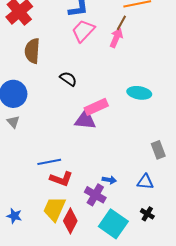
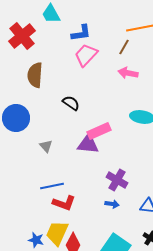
pink arrow: (116, 38) -> (128, 73), moved, turned -102
gray triangle: (13, 122) -> (46, 146), moved
purple cross: (95, 195) -> (117, 180), moved
blue star: (14, 216) -> (36, 240), moved

